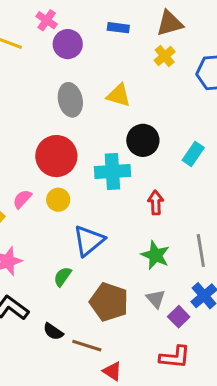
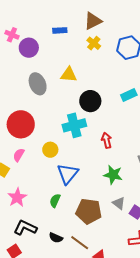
cyan rectangle: (193, 154) -> (129, 95), moved, turned 42
red circle: (56, 156) -> (21, 124), moved
yellow circle: (58, 200) -> (50, 150), moved
brown line: (87, 346) -> (80, 243), turned 30

